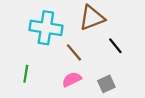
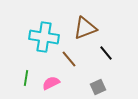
pink semicircle: (72, 79) -> (51, 83), moved

